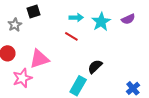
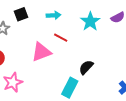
cyan arrow: (76, 18) -> (54, 15), moved
pink triangle: (39, 59) -> (41, 52), moved

